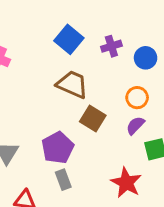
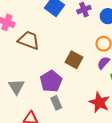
brown trapezoid: (72, 84) -> (29, 40), moved

